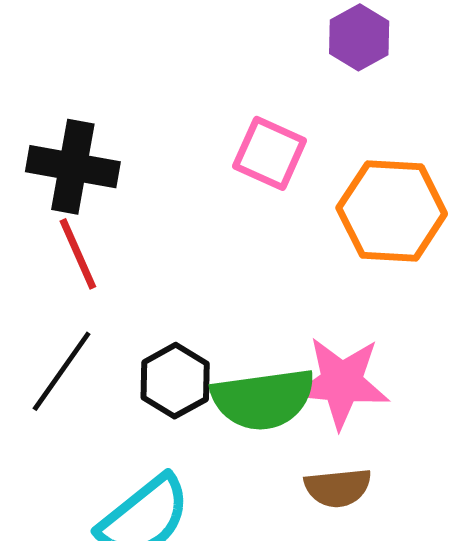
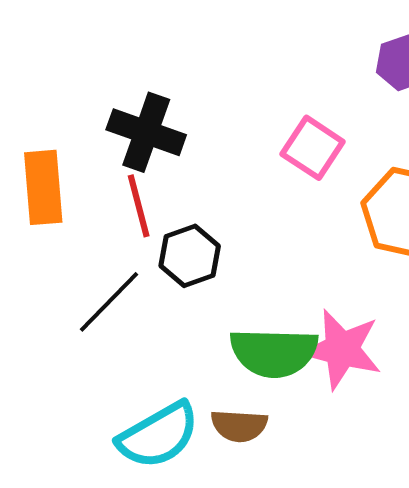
black hexagon: (175, 381) -> (190, 256), moved
brown semicircle: (338, 488) -> (239, 426), moved

